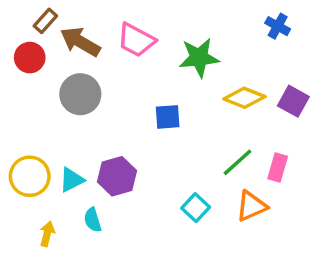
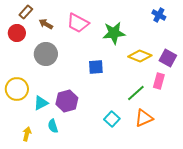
brown arrow: (80, 42) -> (46, 24), size x0.6
pink rectangle: (278, 168) -> (159, 81), moved
yellow circle: (30, 176) -> (17, 89), moved

